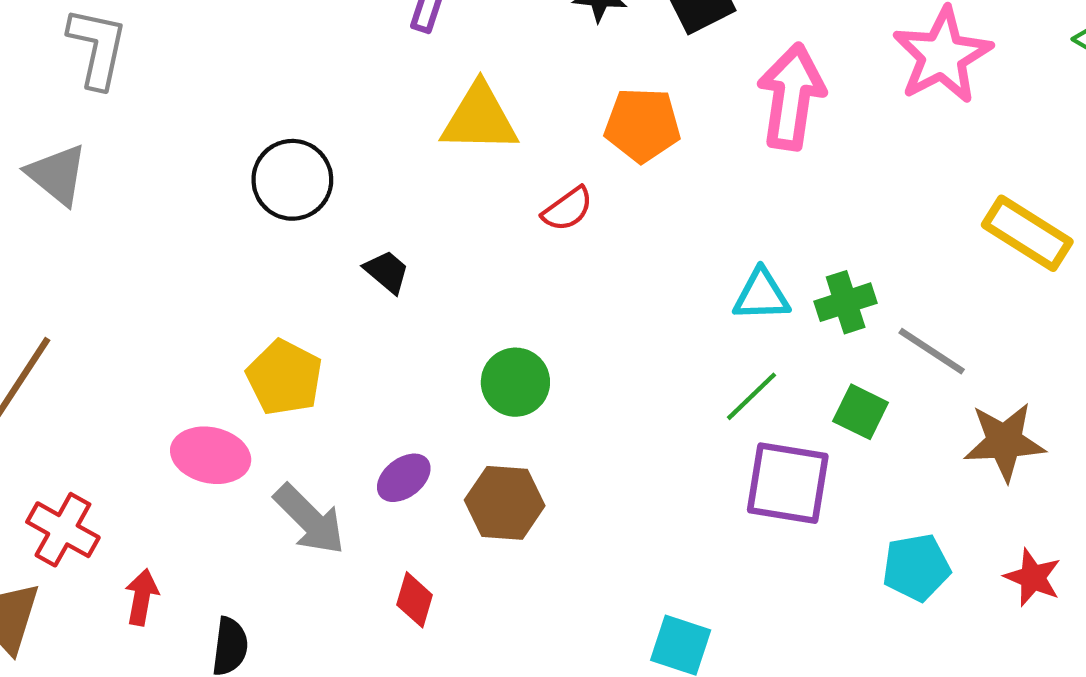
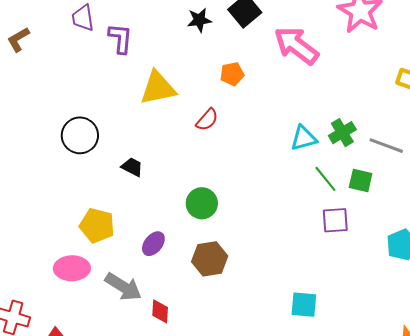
pink arrow: (791, 97) -> (296, 45), turned -48
orange pentagon: (642, 125) -> (232, 74), size x0.7
green line: (752, 396) -> (325, 179), moved, turned -72
purple ellipse: (404, 478) -> (153, 244), moved
purple square: (788, 483) -> (335, 220), size x0.7
red diamond: (415, 600) -> (160, 311), moved

